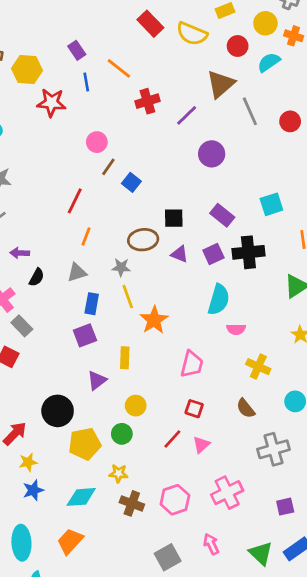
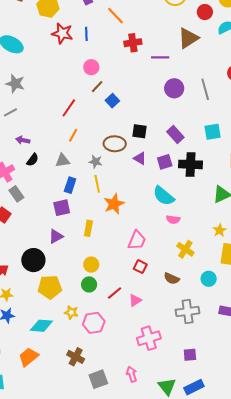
blue line: (86, 82) -> (86, 34), moved
gray line: (250, 111) -> (205, 89), moved
purple line: (187, 115) -> (160, 57), turned 36
cyan semicircle: (219, 300) -> (164, 196), turned 105
purple triangle: (97, 380) -> (56, 236), moved
brown semicircle: (246, 408) -> (172, 278), turned -35
red square: (194, 409) -> (140, 267), moved
green circle: (122, 434) -> (89, 284), moved
pink hexagon: (175, 500) -> (94, 323), moved
brown cross: (132, 503) -> (76, 357), moved

